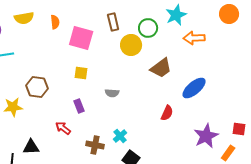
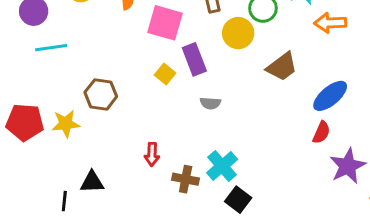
yellow square: (81, 73) -> (165, 74), turned 32
purple rectangle: (79, 106) -> (194, 59), moved, size x1.5
red semicircle: (167, 113) -> (321, 132), moved
red arrow: (63, 128) -> (152, 154), moved, turned -126
cyan cross: (120, 136) -> (222, 166), size x1.5

